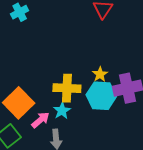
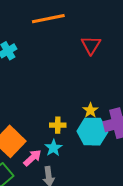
yellow cross: (67, 88) -> (58, 125), size x0.6

